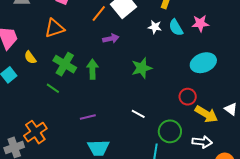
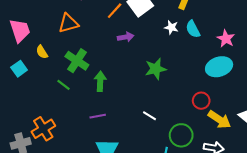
pink star: (200, 23) -> (226, 39), moved, turned 30
green arrow: (92, 69) -> (100, 81), moved

